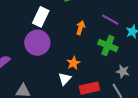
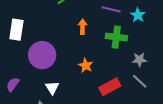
white rectangle: (41, 17) -> (16, 30), moved
white triangle: (65, 79) -> (52, 88), moved

